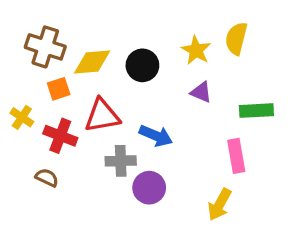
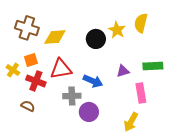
black circle: (142, 65) -> (96, 39), moved
orange square: (59, 89) -> (31, 60), moved
purple triangle: (201, 92) -> (123, 71), moved, turned -40

